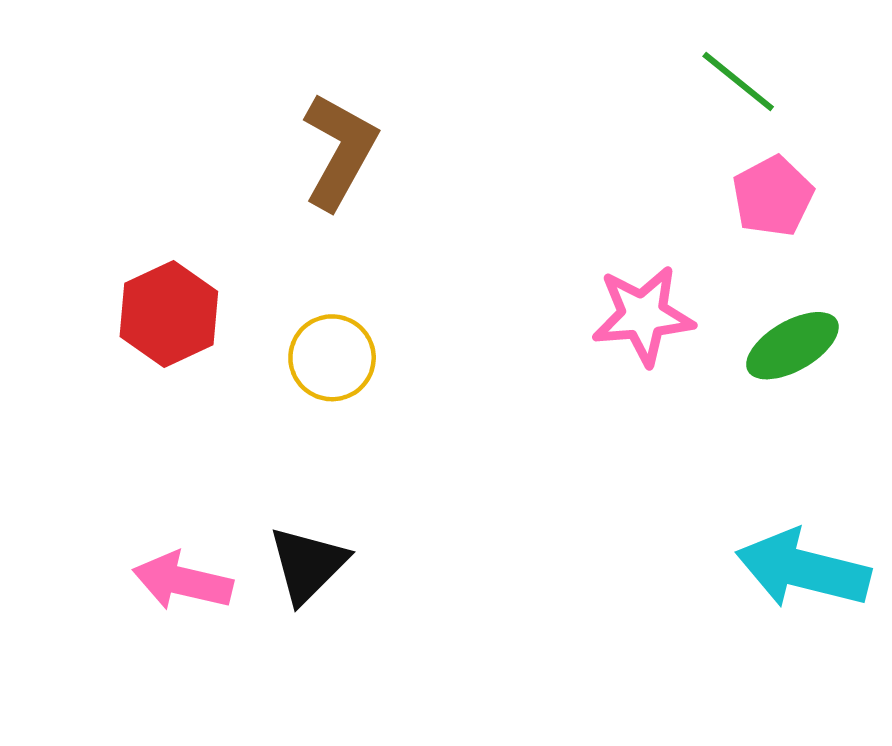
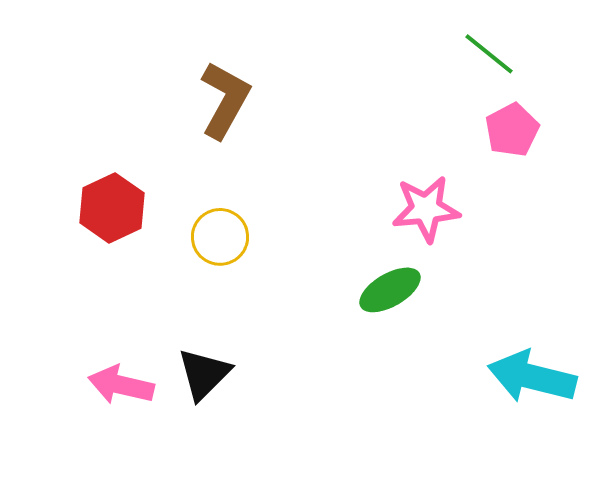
green ellipse: (792, 346) -> (390, 290), moved

